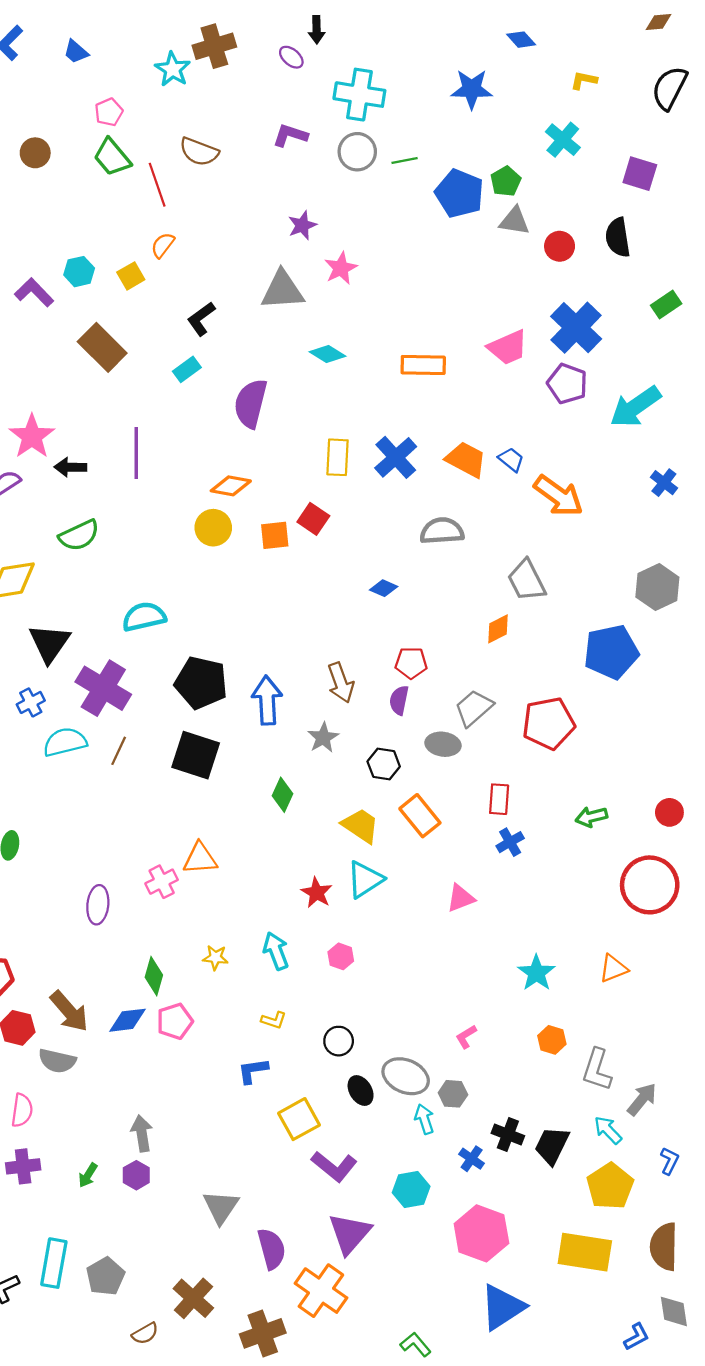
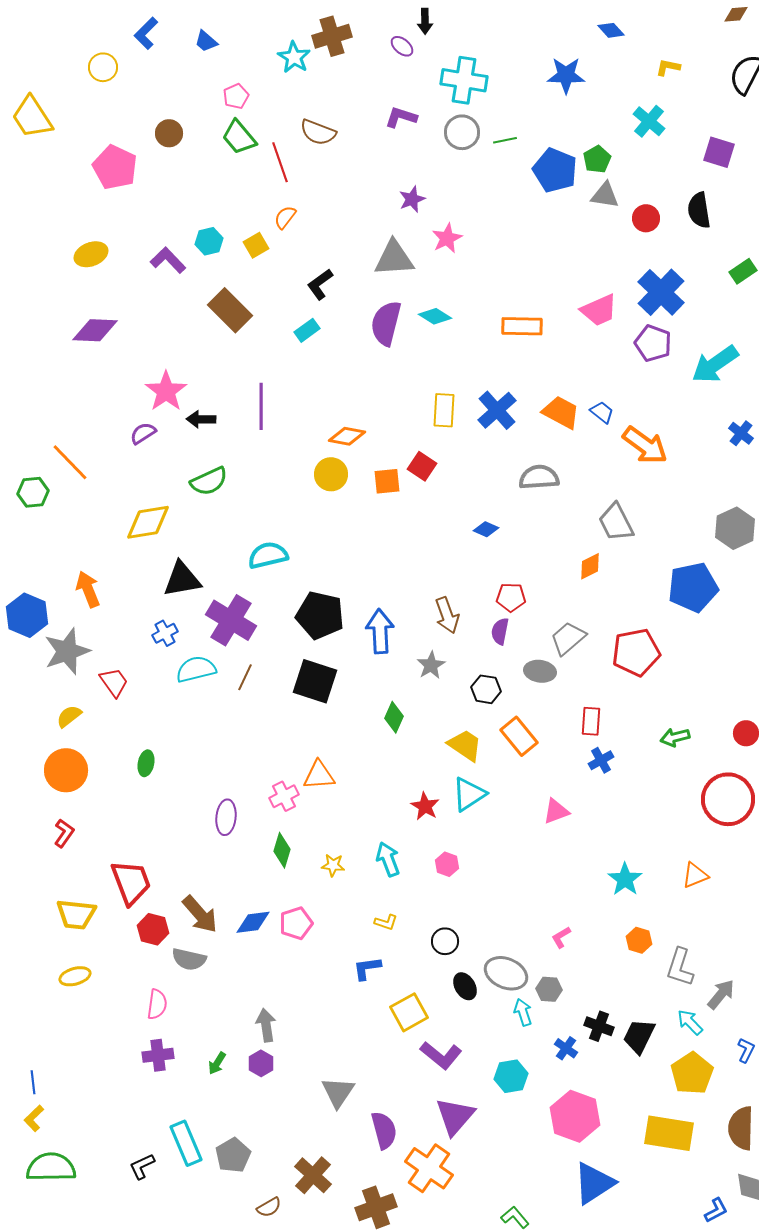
purple semicircle: (251, 403) -> (386, 323), moved
black triangle: (49, 643) -> (182, 579), turned 45
green diamond: (154, 976) -> (282, 850), moved
cyan rectangle: (54, 1263) -> (186, 1143), turned -33

